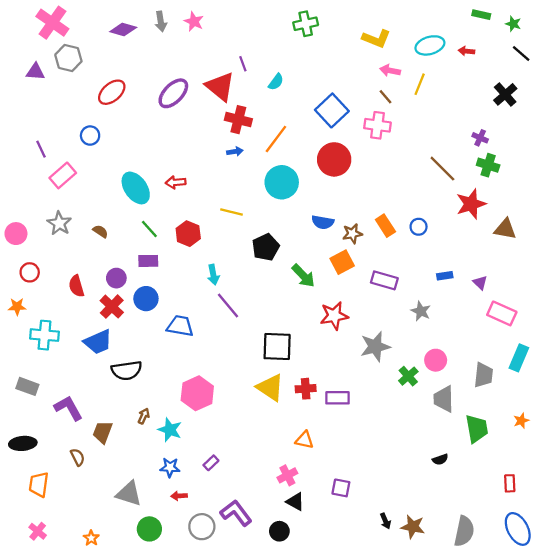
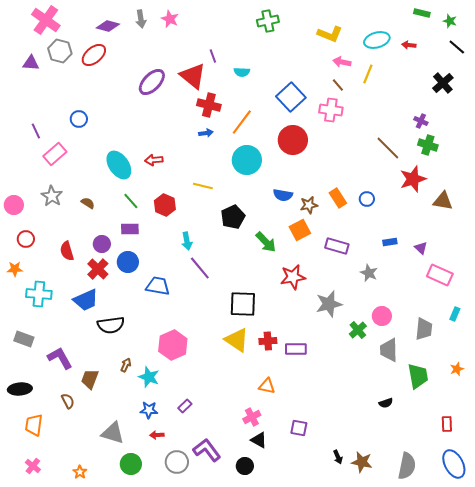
cyan semicircle: (276, 82) -> (242, 72), turned 56
red ellipse: (112, 92) -> (94, 55), moved
cyan rectangle: (519, 358) -> (455, 314), size x0.6

